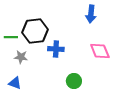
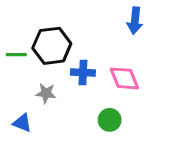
pink diamond: (100, 51) -> (124, 78), moved
gray star: (21, 57) -> (46, 93), moved

